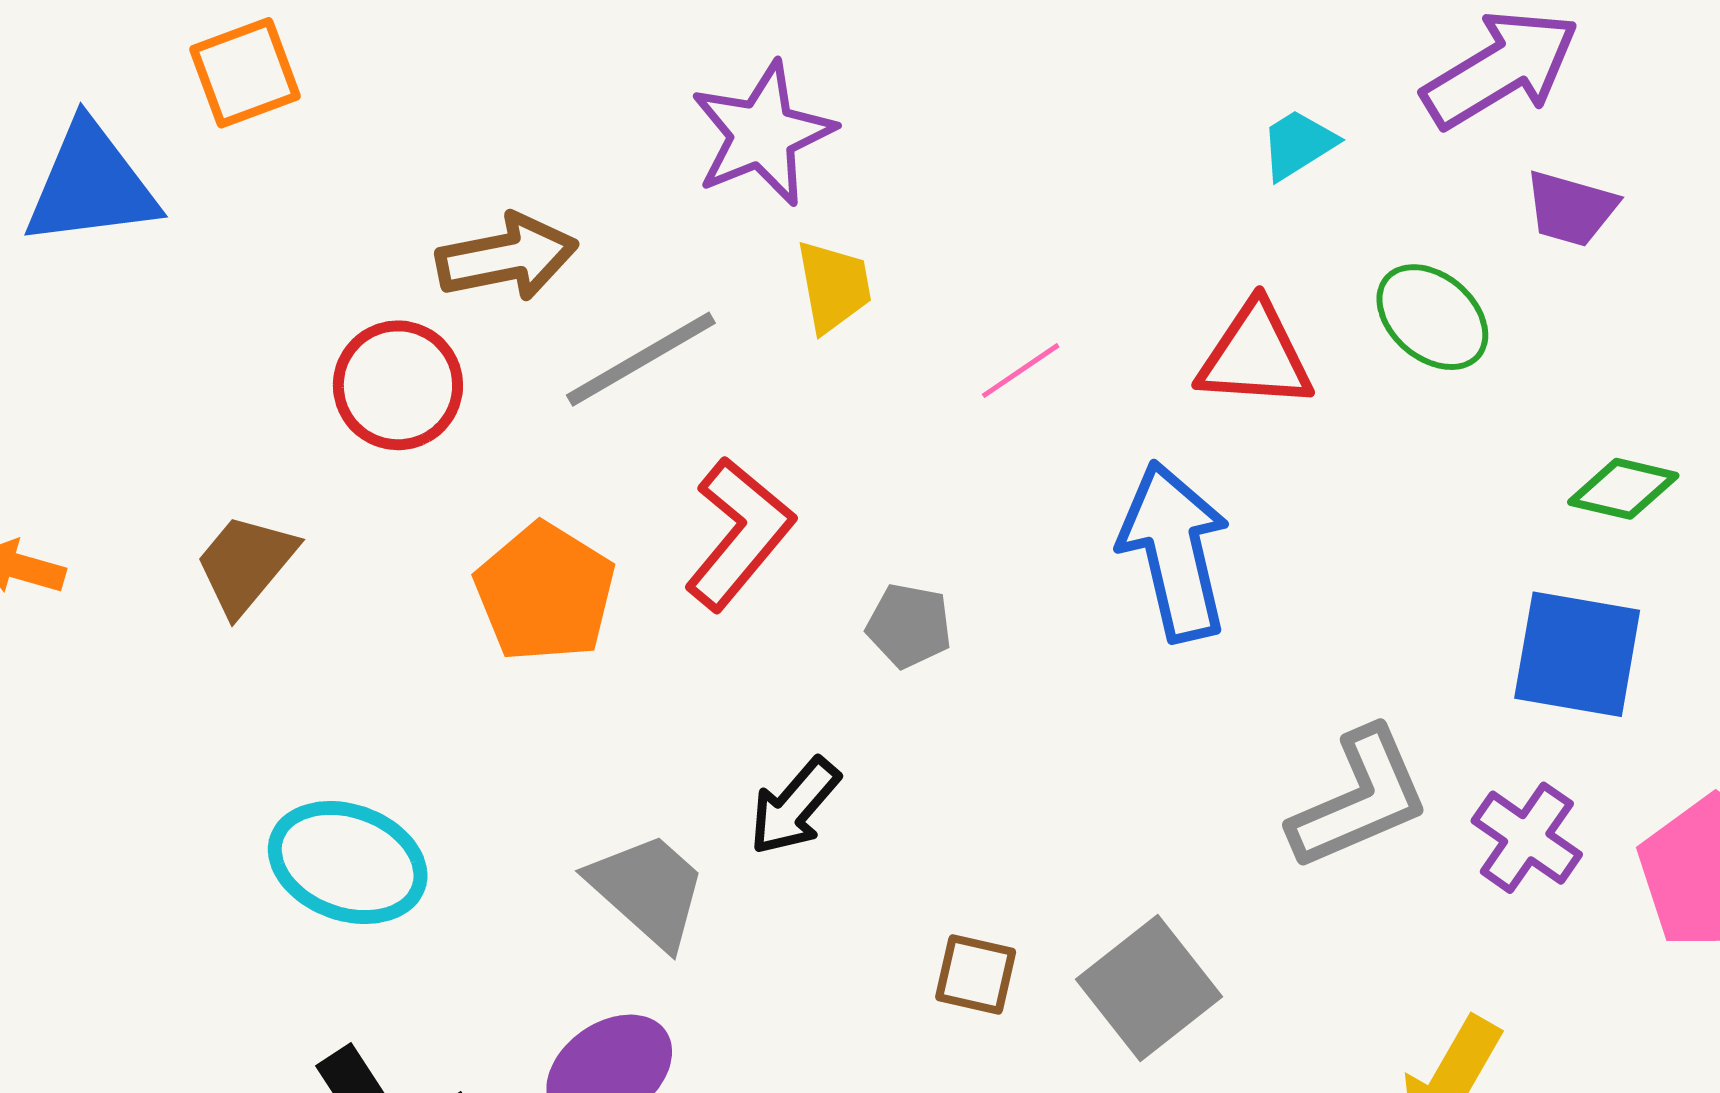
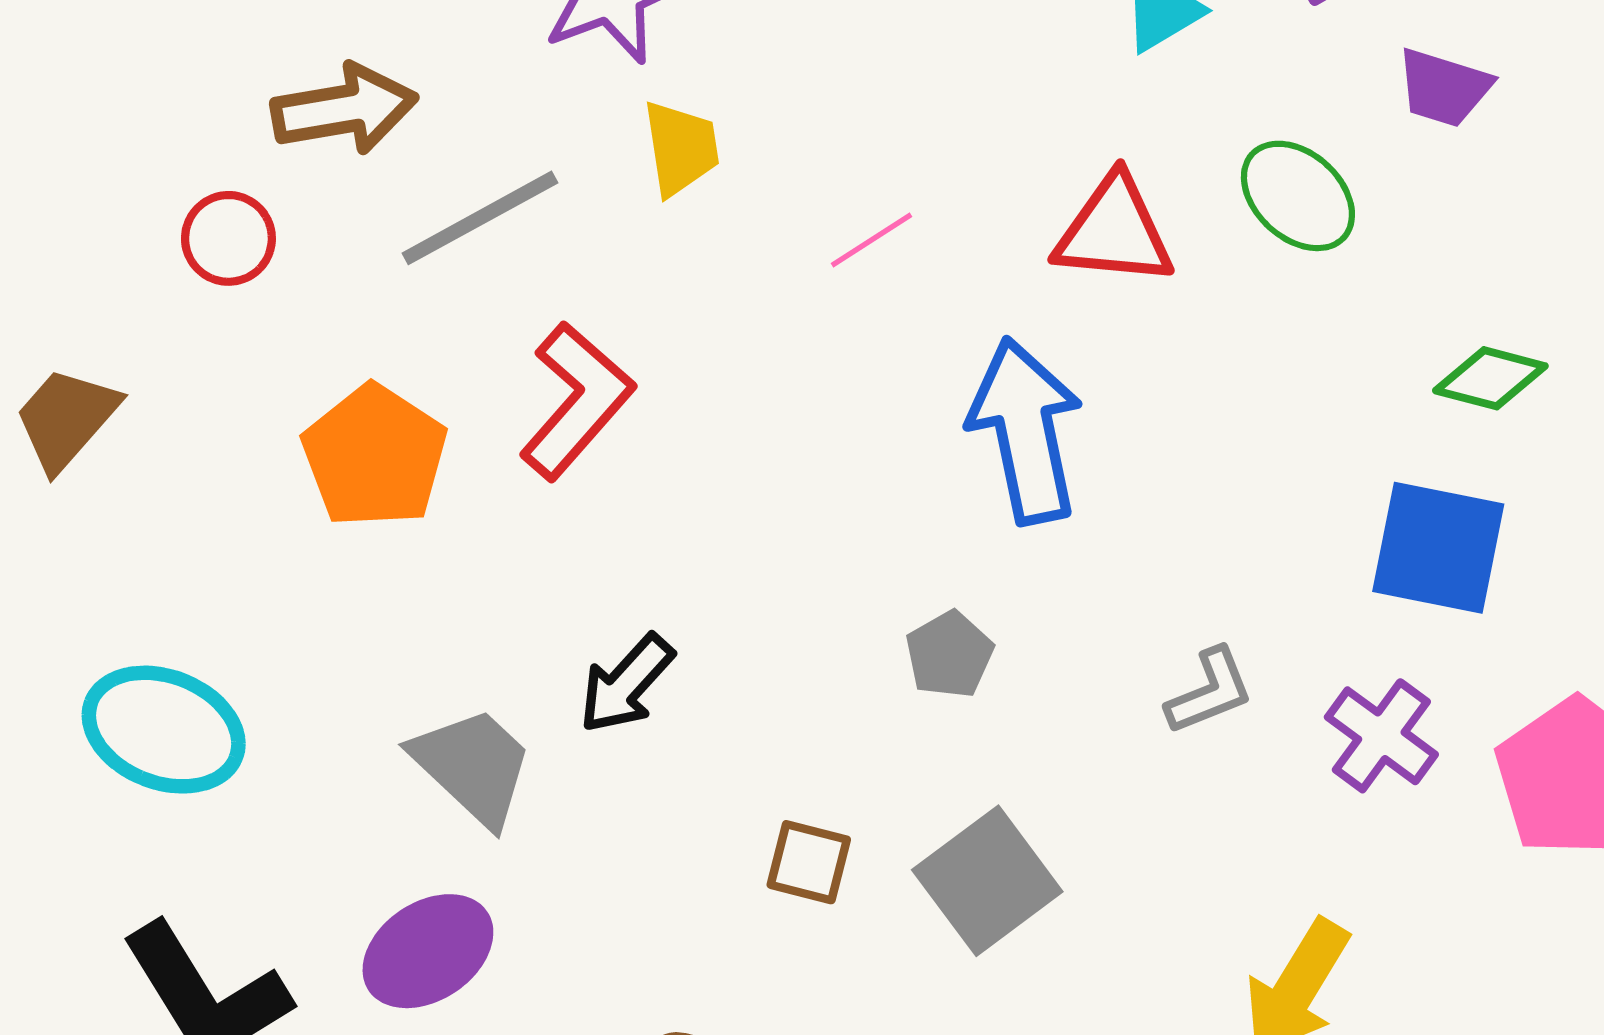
red circle: (398, 385) -> (228, 238), size x0.7
gray pentagon: (909, 626) -> (949, 655), moved, turned 30
gray L-shape: (1359, 799) -> (1210, 691), size x0.6

